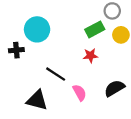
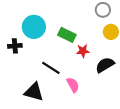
green rectangle: (95, 29) -> (67, 35), moved, turned 54
black semicircle: (114, 88) -> (105, 65), moved

